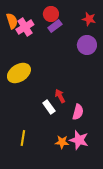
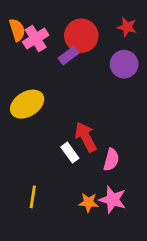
red circle: (51, 14) -> (81, 36), moved, size x1.5
purple rectangle: (55, 26) -> (68, 56), moved
red arrow: (60, 96) -> (86, 137), size x1.5

